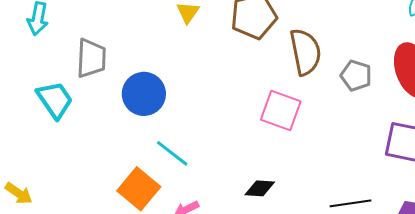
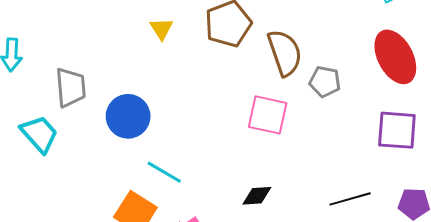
gray pentagon: (356, 75) -> (325, 82), moved

